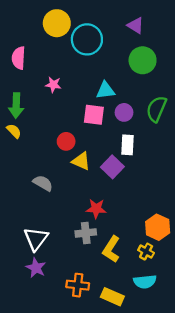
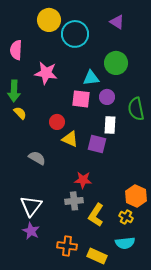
green circle: (143, 60) -> (116, 63), moved
pink star: (53, 85) -> (46, 73), size x1.6
green semicircle: (156, 109) -> (136, 109), moved, turned -35
yellow semicircle: (14, 131) -> (20, 113), moved
purple square: (112, 167) -> (97, 144), turned -30

